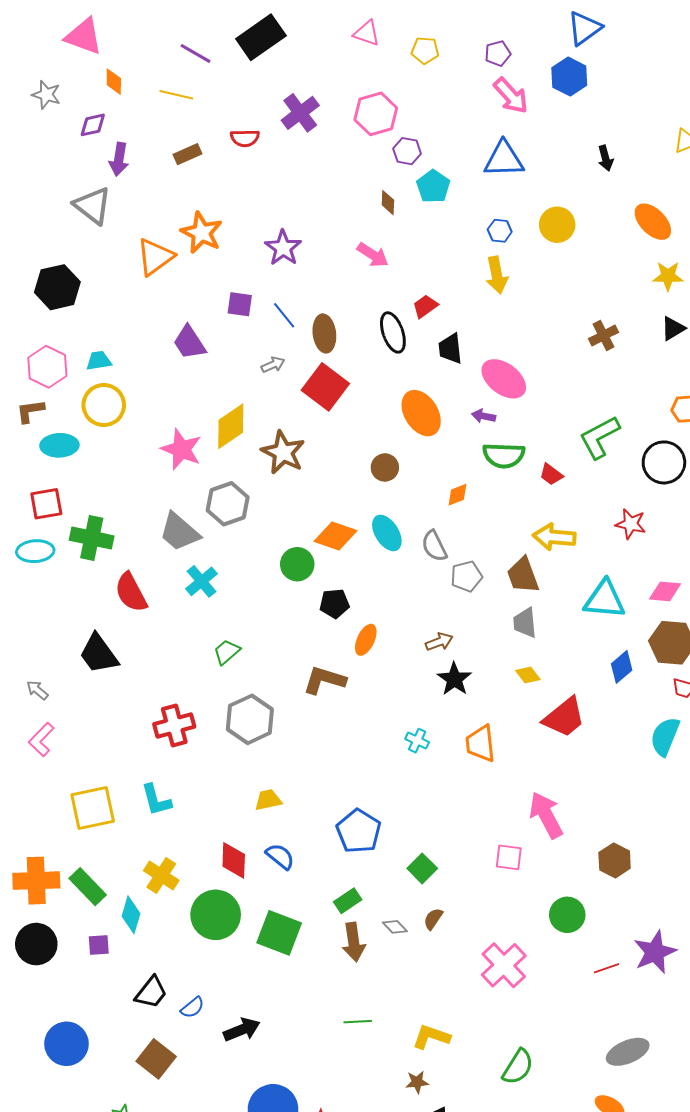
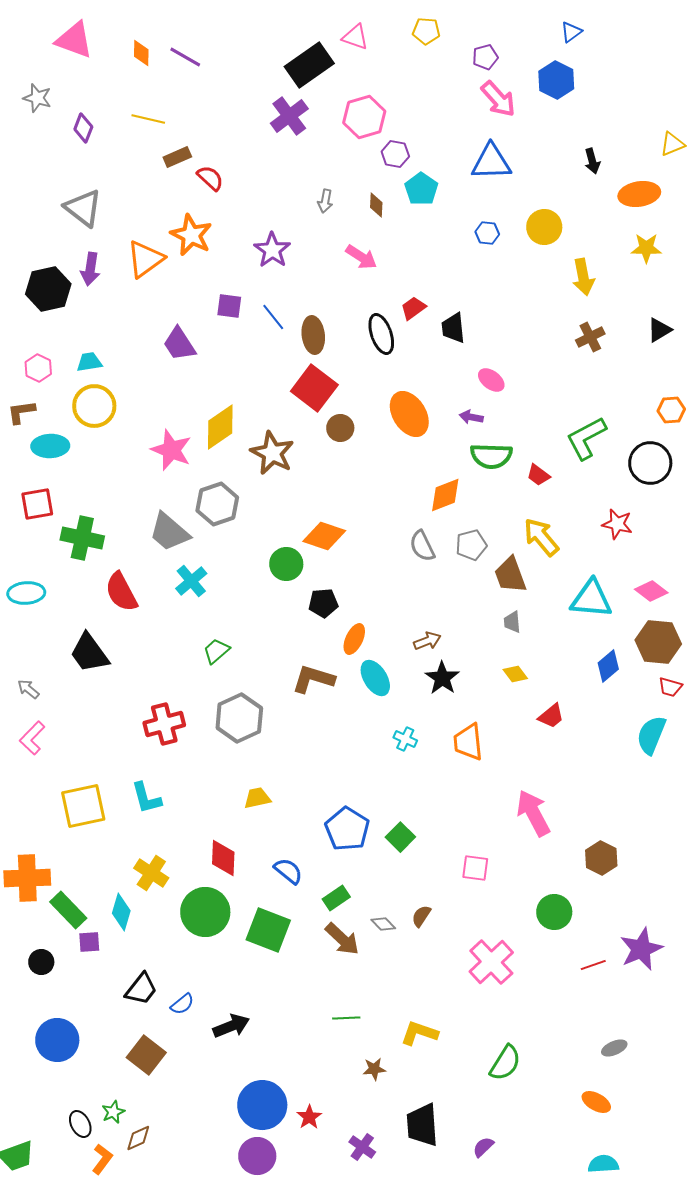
blue triangle: (584, 28) -> (571, 32), size x0.6
black rectangle: (261, 37) -> (309, 65), moved
yellow pentagon: (425, 50) -> (426, 31), moved
orange diamond: (114, 82) -> (141, 53), moved
yellow line: (176, 95) -> (148, 119), moved
purple diamond: (93, 125) -> (83, 128), turned -56
red semicircle: (245, 138) -> (210, 178), moved, turned -136
purple arrow: (119, 159) -> (90, 269), moved
orange ellipse: (653, 222) -> (639, 194), moved, turned -54
yellow arrow: (497, 275) -> (583, 277), moved
yellow star: (668, 276) -> (646, 248), moved
black trapezoid: (450, 349) -> (453, 328), moved
gray arrow: (273, 365) -> (325, 201), moved, turned 125
pink hexagon: (47, 367) -> (38, 368), size x0.7
pink ellipse: (504, 379) -> (491, 380), size x0.6
brown circle: (385, 467) -> (340, 428), moved
orange diamond: (457, 495) -> (445, 495), size x1.5
cyan ellipse: (387, 533) -> (375, 678), moved
yellow arrow: (554, 537) -> (541, 537), turned 45
cyan ellipse: (35, 551) -> (26, 593), moved
gray pentagon: (466, 576) -> (471, 545), moved
pink diamond: (665, 591) -> (651, 591), turned 32
gray trapezoid: (525, 623) -> (512, 622), size x0.7
red trapezoid: (564, 717) -> (551, 716), size x0.6
blue semicircle: (280, 856) -> (288, 871), moved
pink square: (509, 857) -> (475, 868), moved
green square: (422, 868) -> (400, 837), moved
green rectangle: (88, 887) -> (68, 910), moved
brown arrow: (354, 942) -> (342, 939), turned -39
black circle: (36, 944) -> (41, 962), moved, size x0.6
gray ellipse: (628, 1052) -> (614, 1048), size x0.6
brown star: (417, 1082) -> (374, 1069), moved

